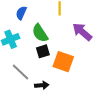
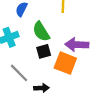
purple arrow: (82, 32) -> (77, 45), moved, turned -40

